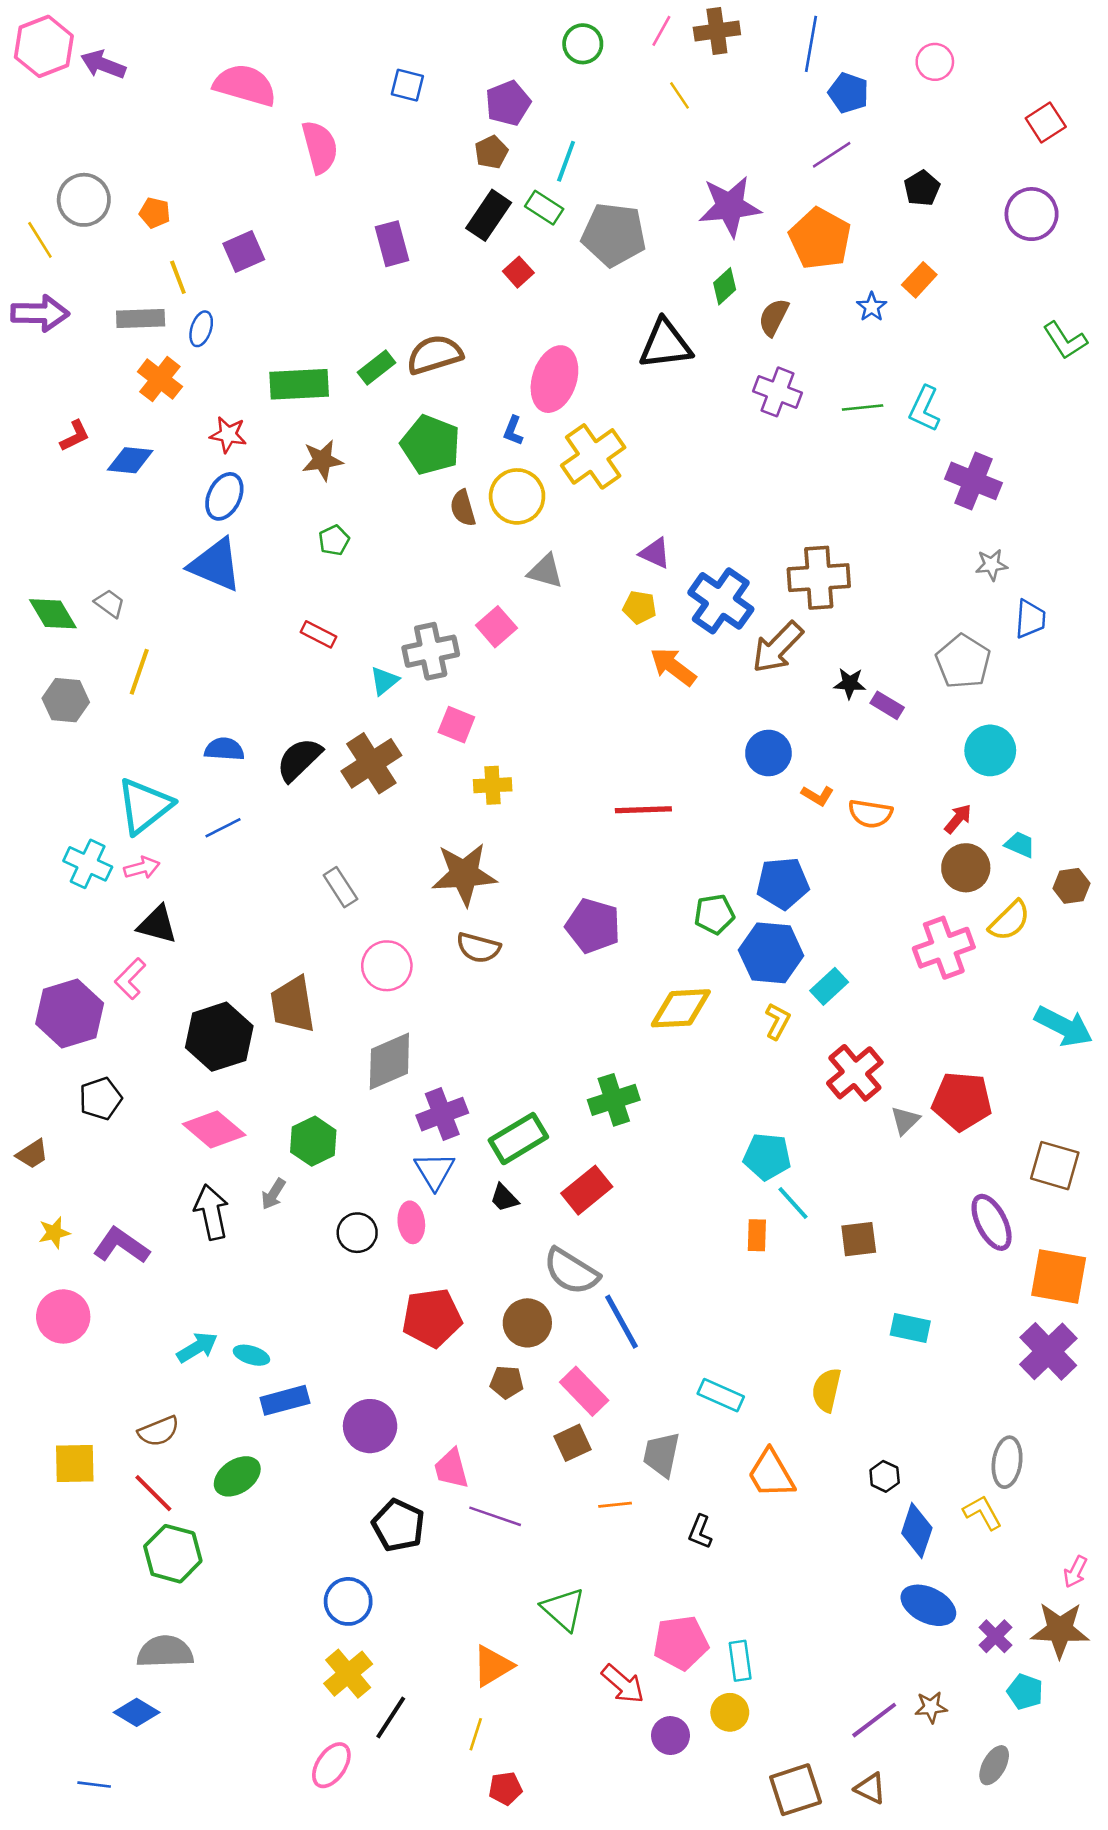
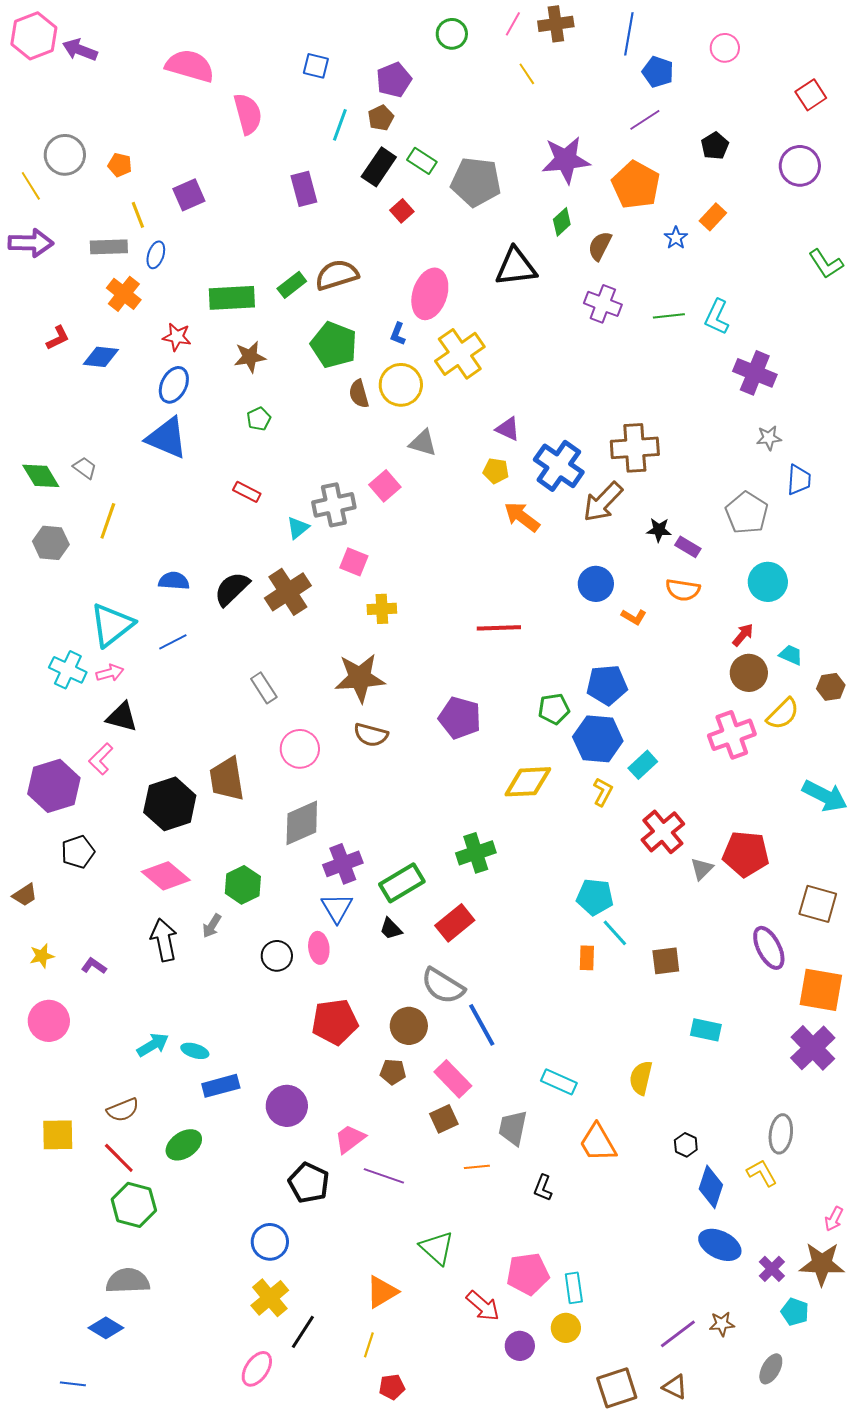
cyan line: (566, 161) -> (340, 125), moved
orange semicircle: (870, 814) -> (683, 590), moved
purple L-shape: (121, 1246) -> (94, 966), size x0.6
pink trapezoid: (451, 1469) -> (350, 1139), turned 68

